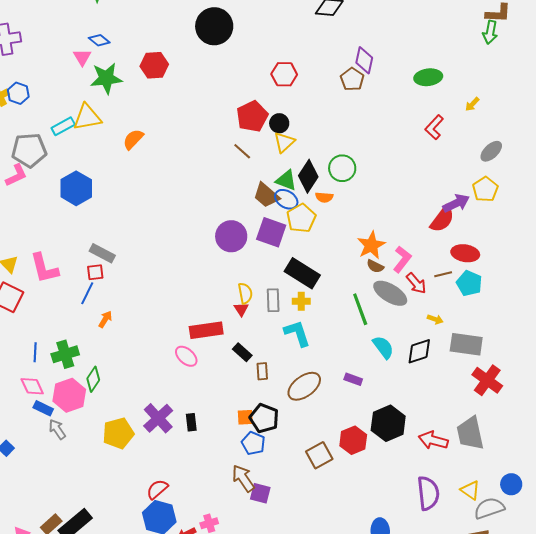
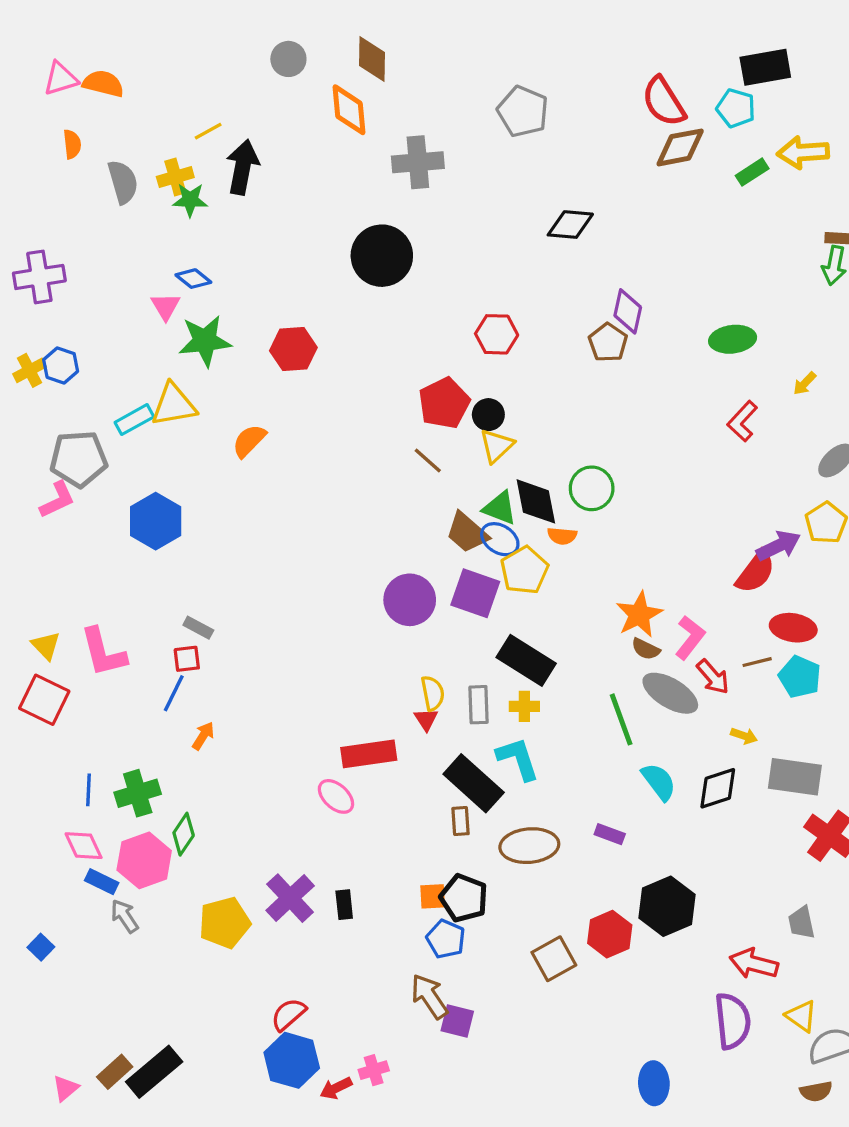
red hexagon: (154, 65) -> (293, 349), moved
black diamond: (308, 176) -> (536, 501), turned -44
gray rectangle: (102, 253) -> (198, 628), size x0.7
black rectangle: (242, 352) -> (474, 783), moved, size x1.8
brown ellipse: (304, 386) -> (529, 846), turned 32
gray trapezoid: (470, 433) -> (801, 923), size x0.6
red arrow: (433, 440) -> (754, 964), moved

